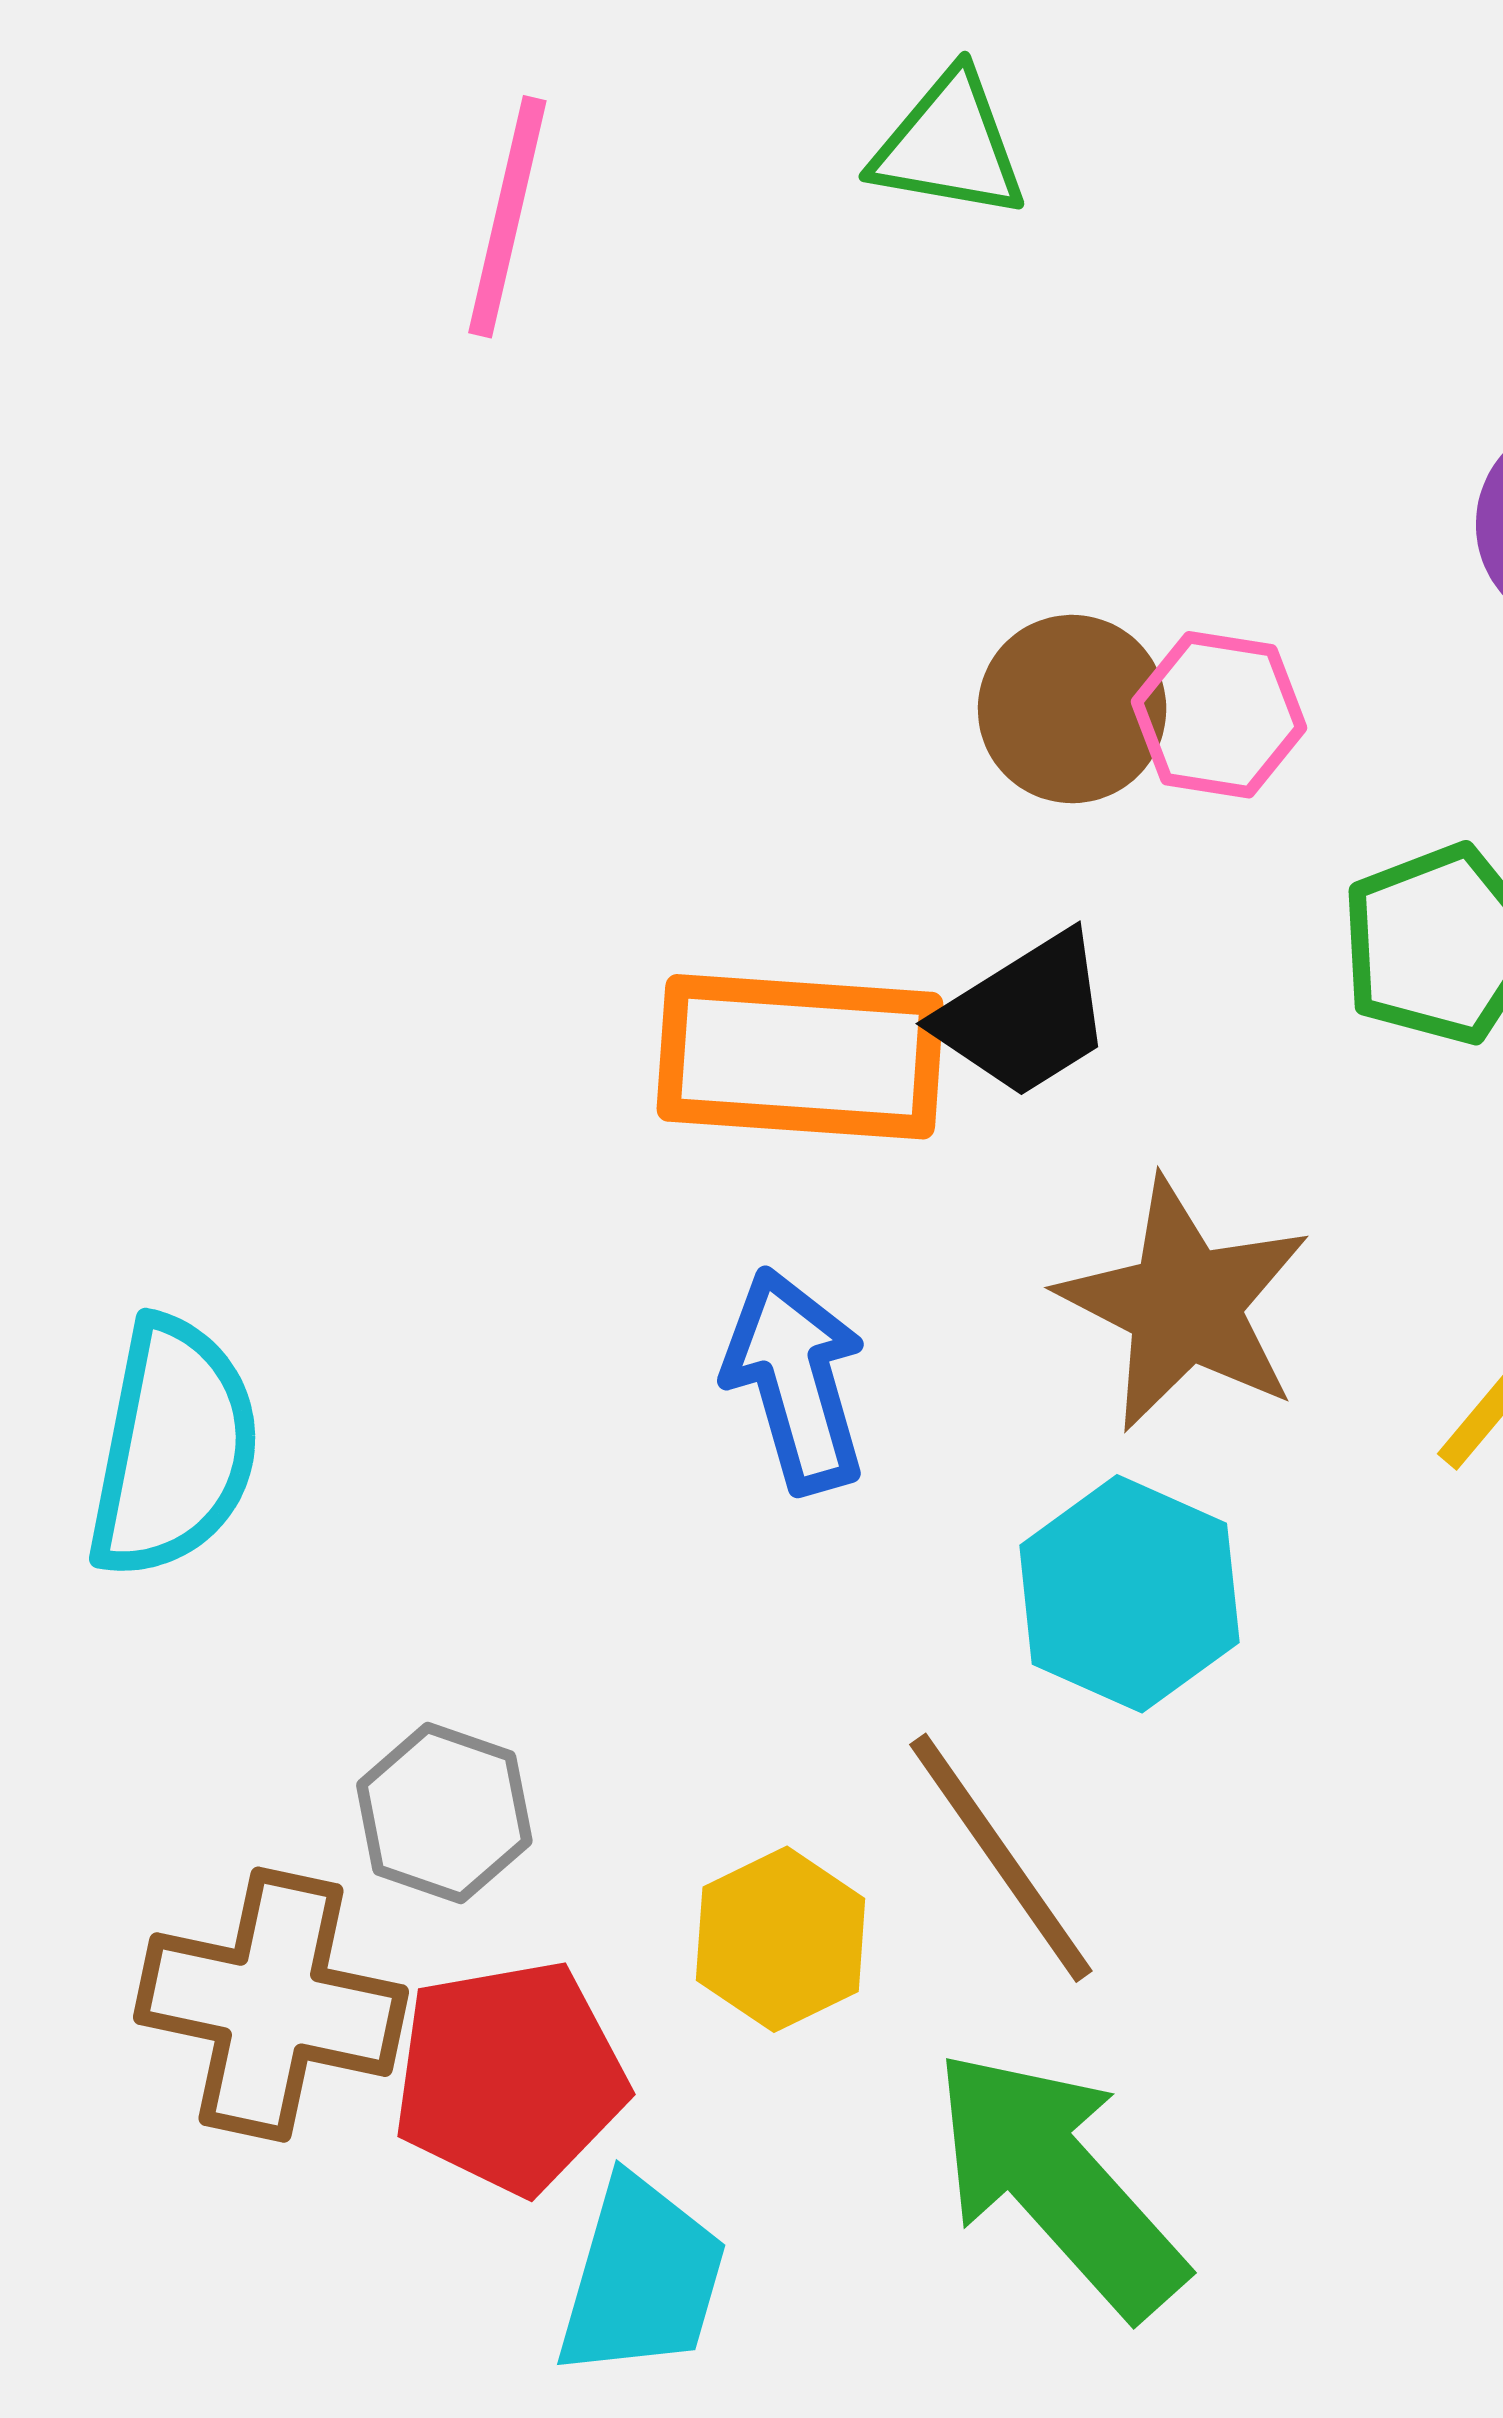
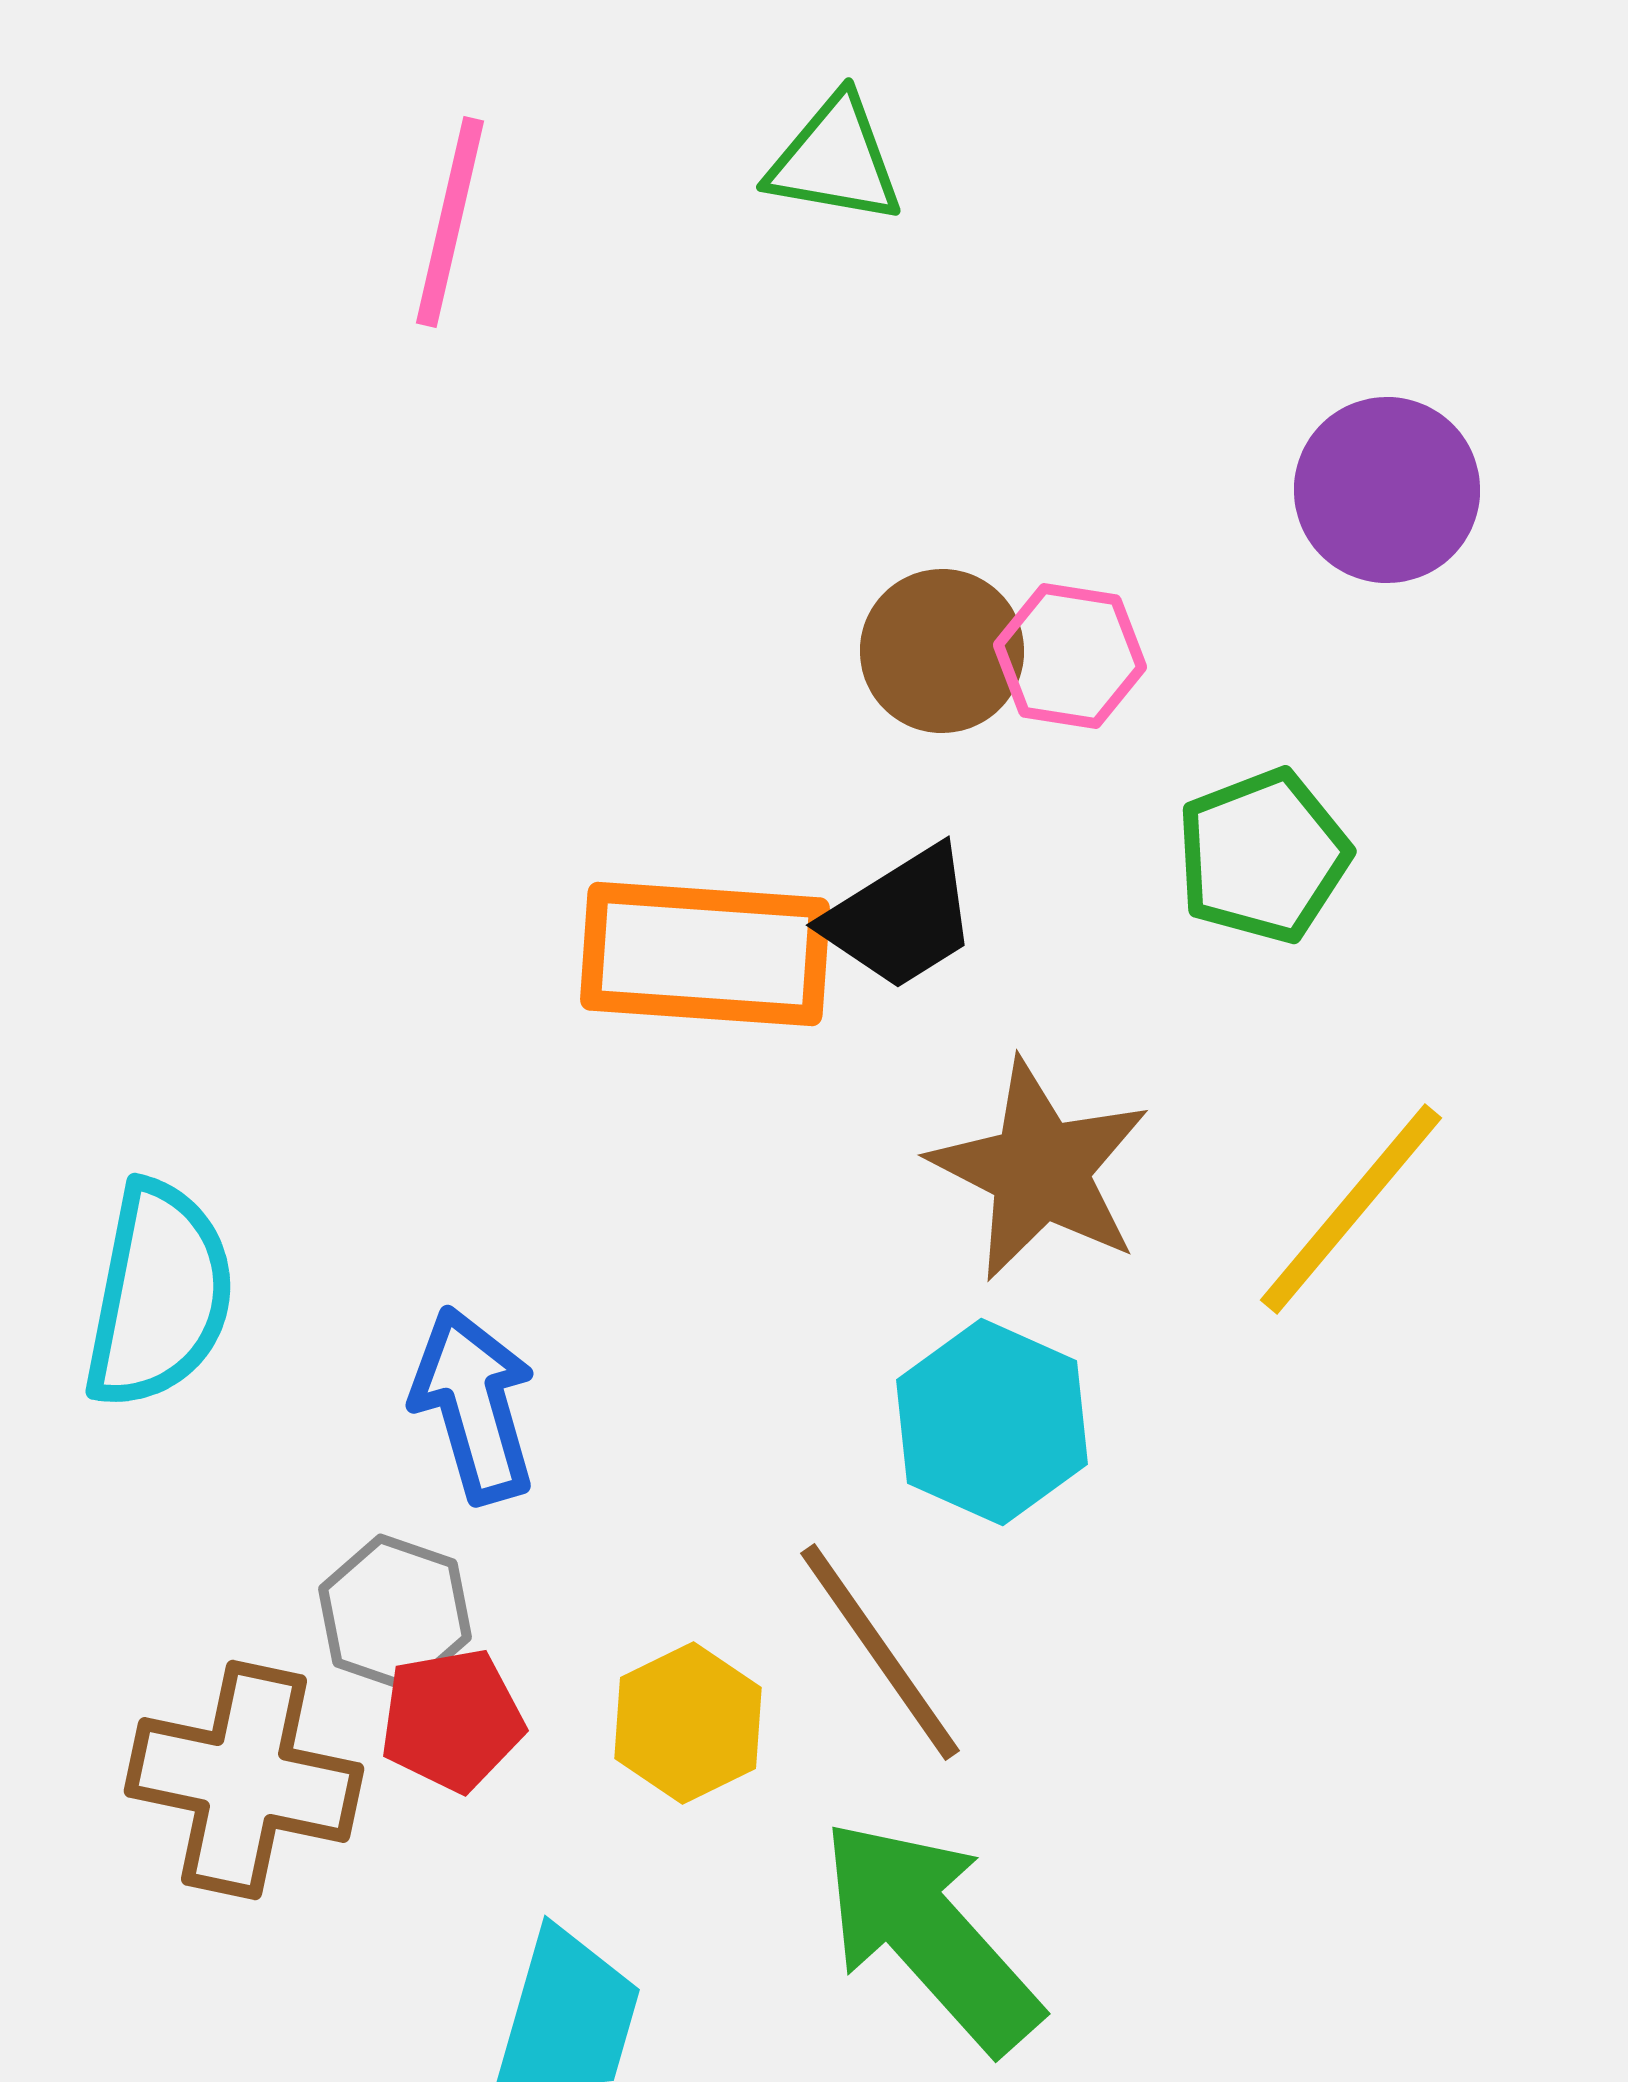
blue arrow: (795, 1380) -> (474, 1405), moved
red pentagon: (510, 2077) -> (452, 1720), moved, size x0.7

